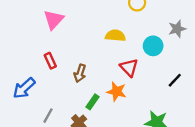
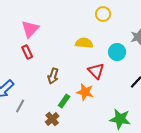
red rectangle: (50, 61) -> (27, 52), moved
gray line: (48, 116) -> (20, 106), moved

